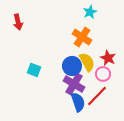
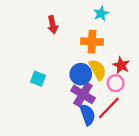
red arrow: (18, 22) -> (53, 25), moved
orange cross: (82, 37) -> (92, 42), turned -30

